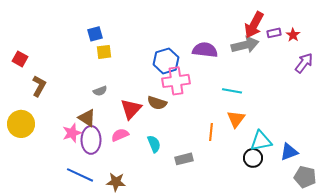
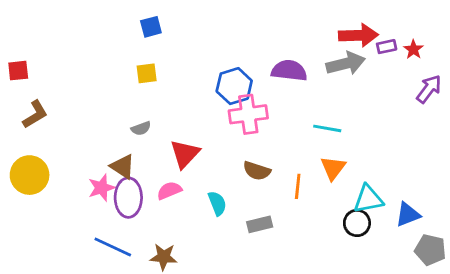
red arrow: (254, 25) -> (358, 35), turned -120
blue square: (95, 34) -> (151, 27), moved
red square: (20, 59) -> (18, 71), moved, turned -35
brown L-shape: (39, 86) -> (35, 114), moved, turned 30
brown semicircle: (157, 103) -> (257, 171), moved

